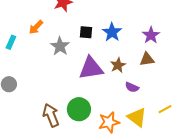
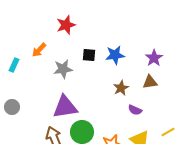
blue star: (112, 32) -> (115, 55), turned 30
gray star: (60, 46) -> (63, 69), turned 30
purple triangle: (91, 68) -> (65, 107), moved

